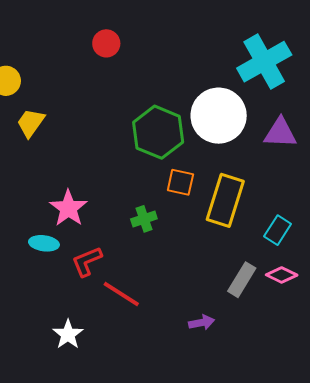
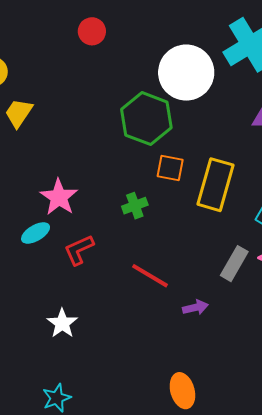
white circle: (219, 116) -> (186, 73), moved
cyan ellipse: (44, 243) -> (36, 233), turned -36
red line: (121, 294) -> (150, 276), moved

